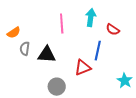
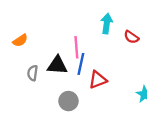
pink line: (62, 24) -> (76, 47), moved
gray semicircle: (25, 49) -> (33, 73), moved
blue line: (98, 51) -> (81, 64), moved

